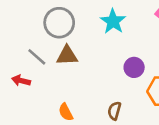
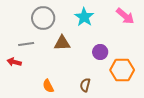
brown triangle: (67, 56) -> (62, 43), moved
gray line: (37, 57) -> (26, 44), turned -49

